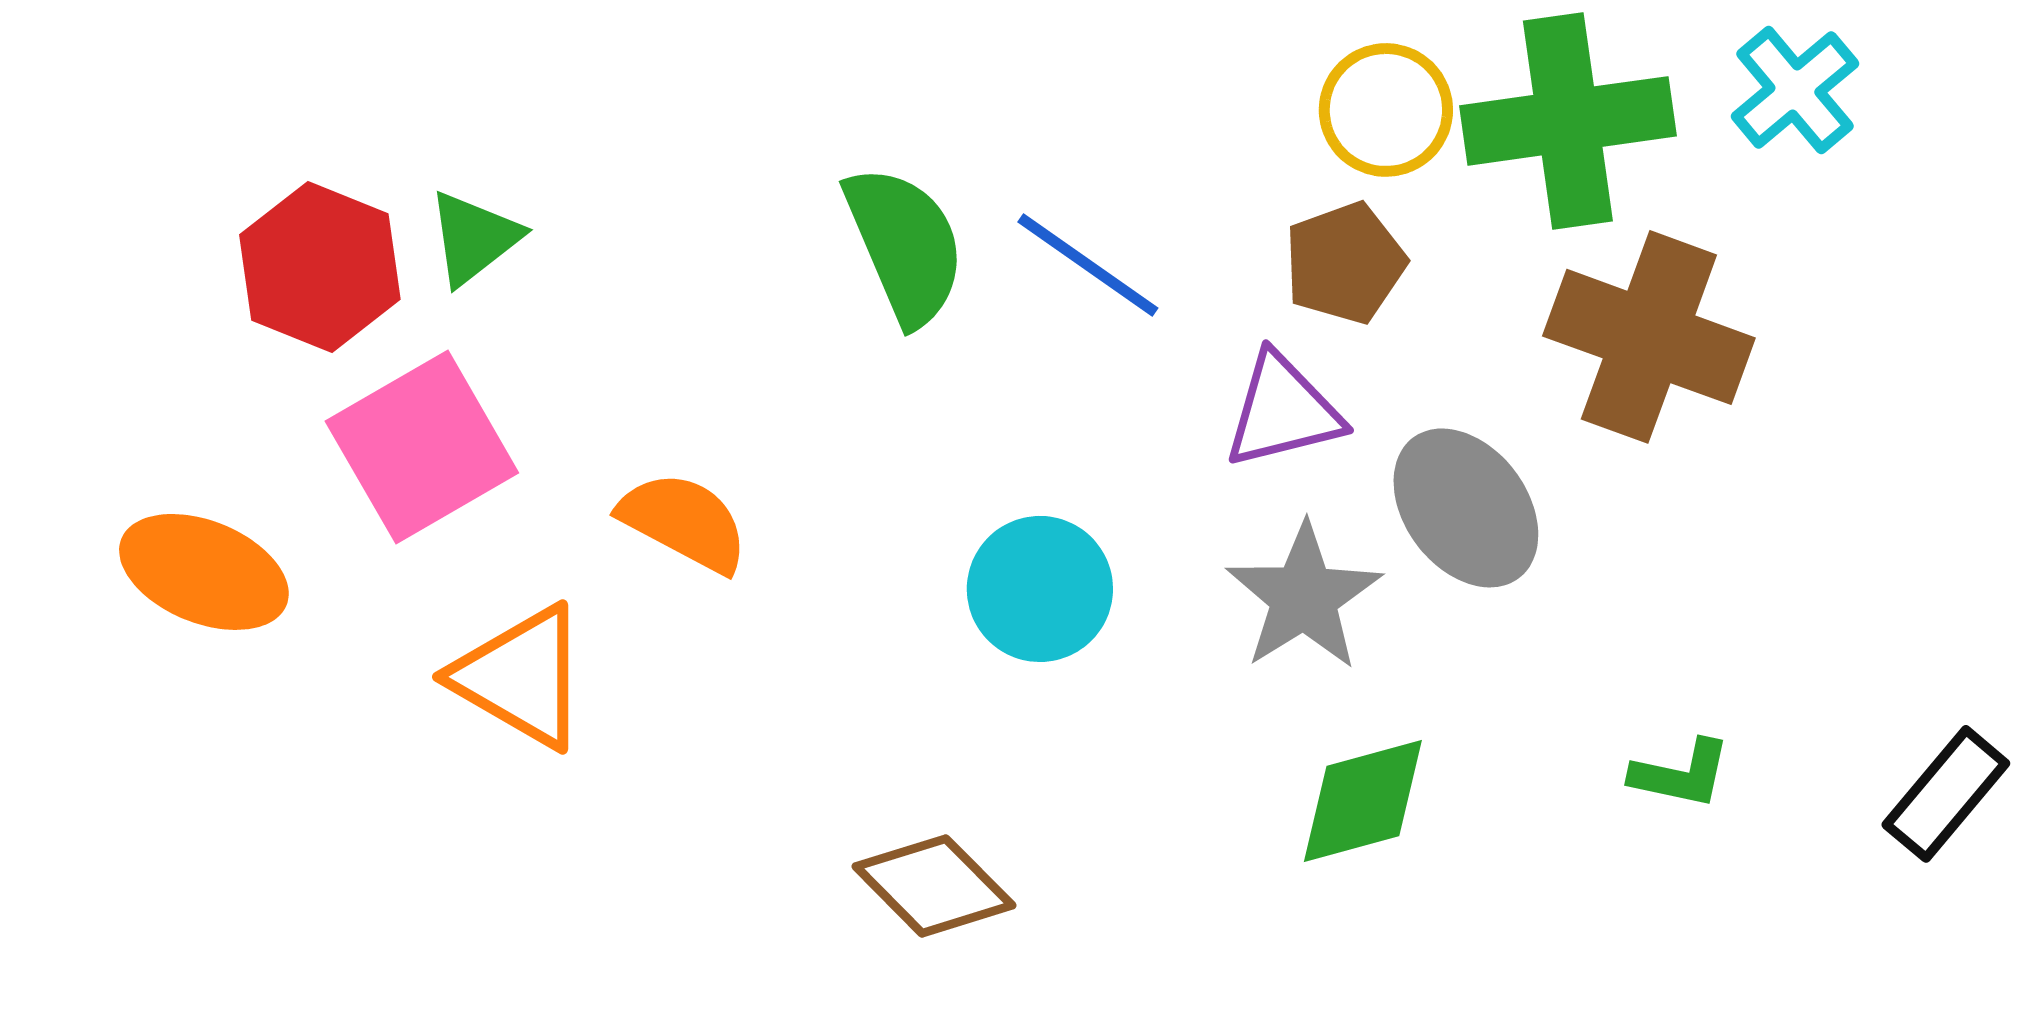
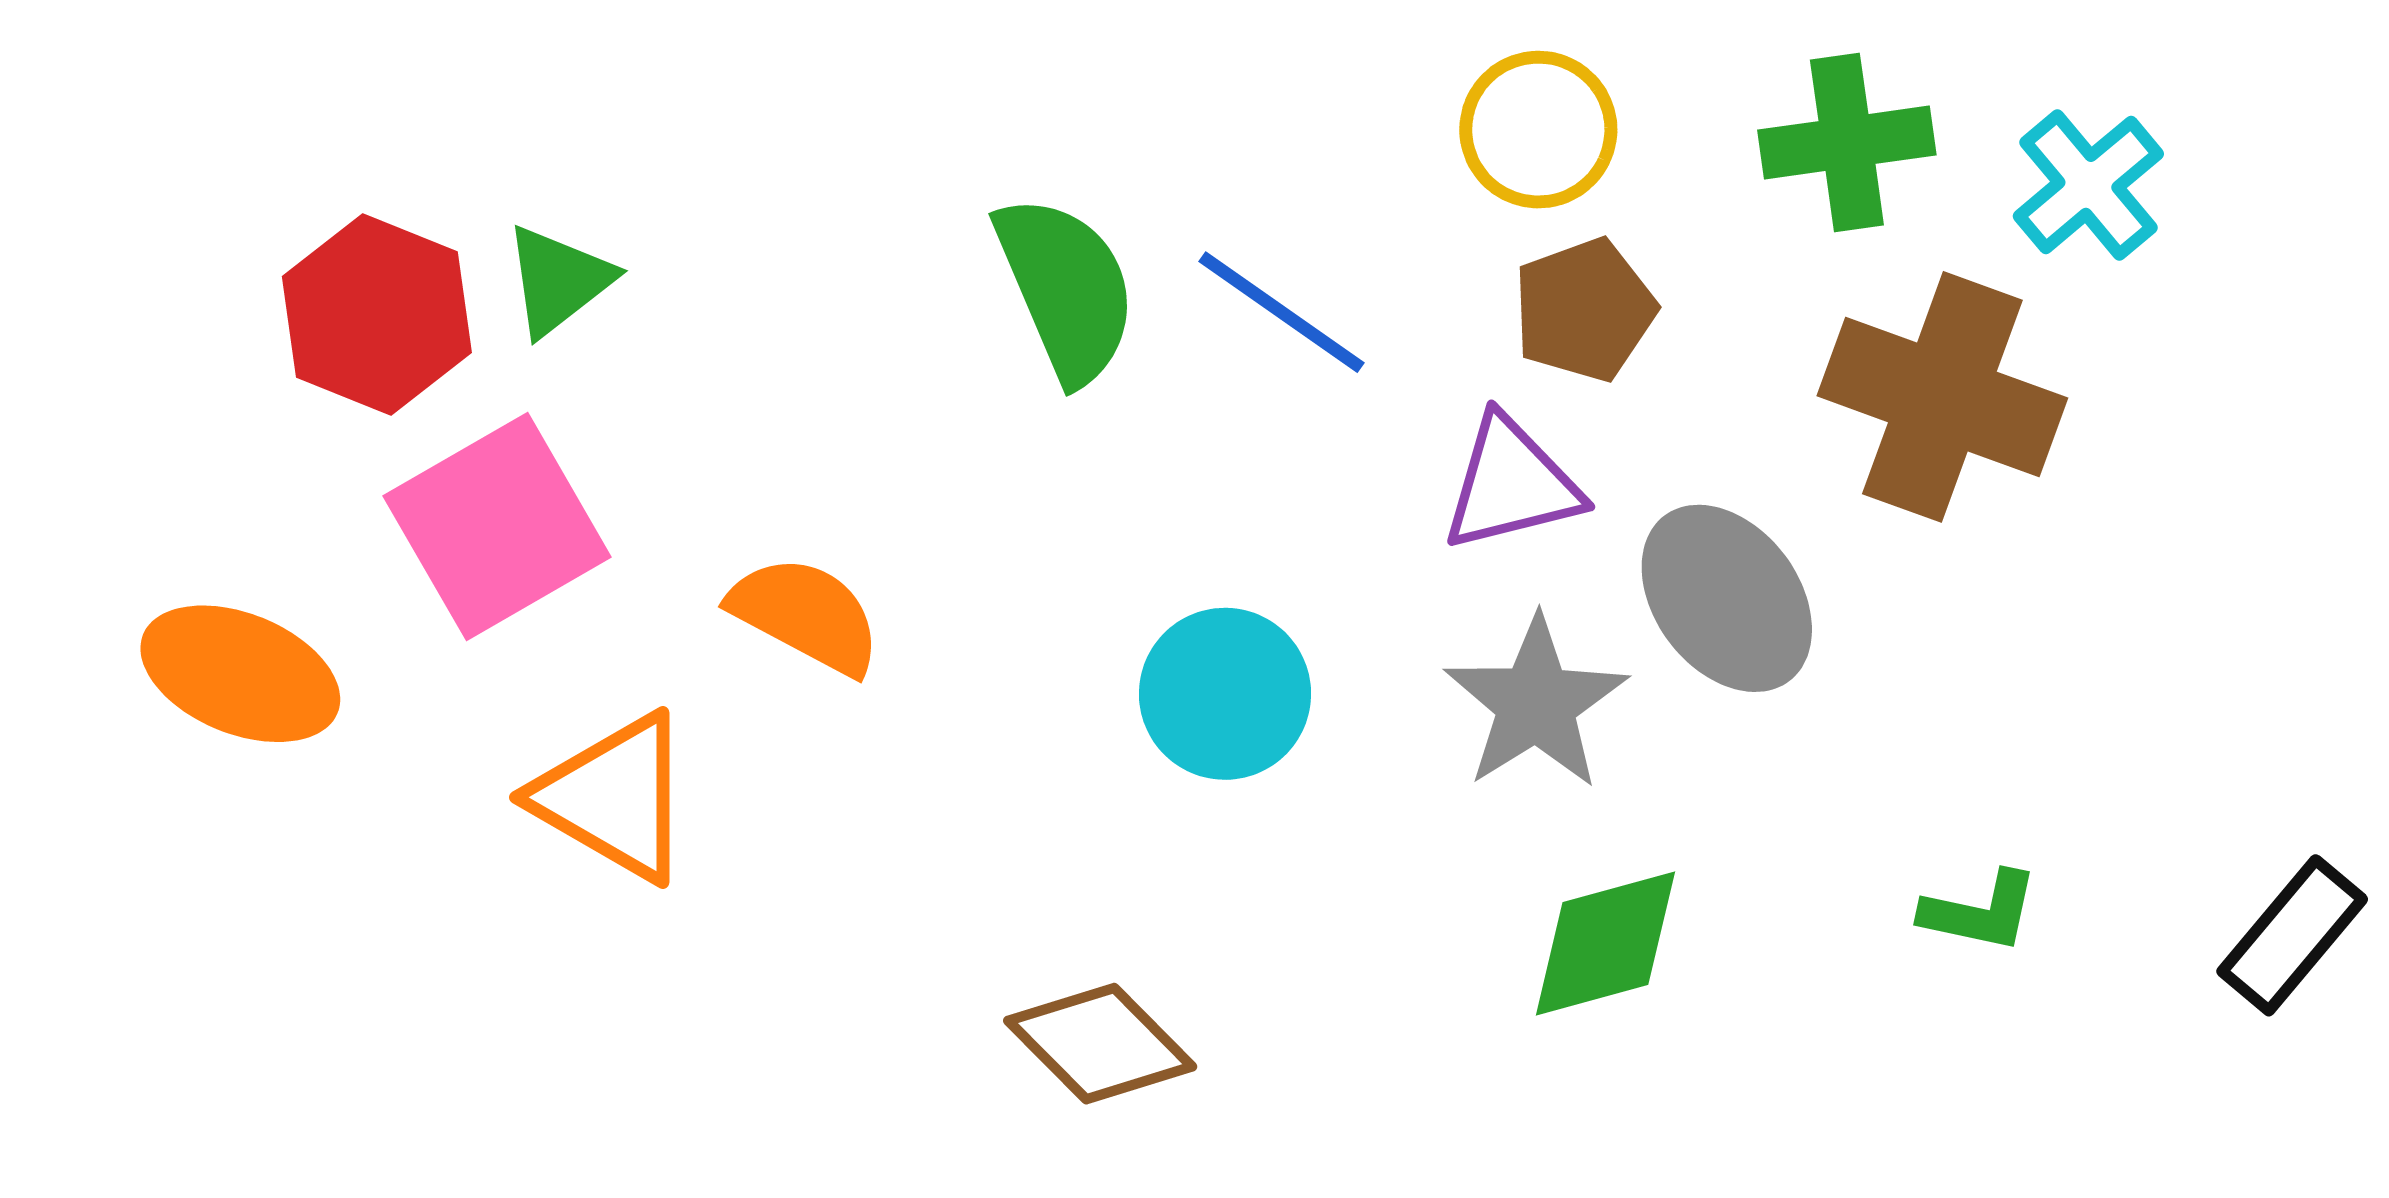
cyan cross: (1795, 90) -> (2088, 185), moved
yellow circle: (1386, 110) -> (1538, 130), moved
green cross: (1568, 121) -> (1847, 143), size x0.7

